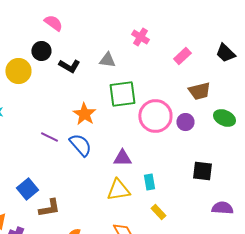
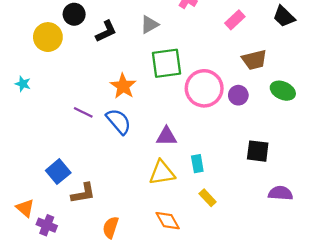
gray triangle: (107, 60) -> (149, 24), turned -36
black L-shape: (69, 66) -> (106, 31), turned -55

